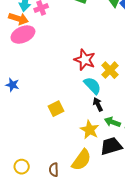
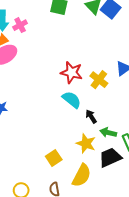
cyan semicircle: (92, 86) -> (72, 100), moved
yellow square: (56, 109) -> (54, 158), moved

